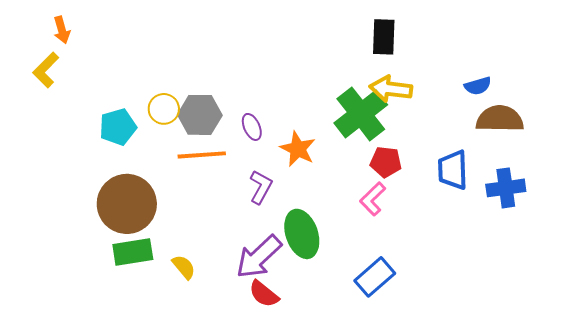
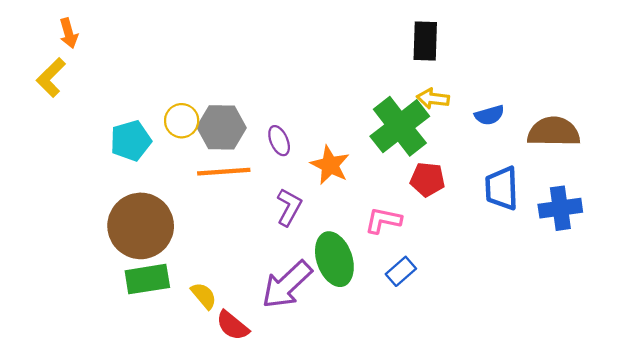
blue semicircle: (478, 86) -> (489, 115), moved
yellow arrow: (391, 89) -> (433, 99), size x0.7
pink L-shape: (373, 199) -> (383, 220), moved, turned 56
blue rectangle: (375, 277) -> (401, 271), moved, size x0.7
red semicircle: (264, 294) -> (233, 326), moved

